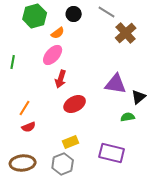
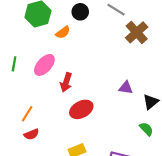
pink ellipse: (53, 55) -> (44, 65), moved
purple triangle: (116, 84) -> (126, 88), size x0.6
green semicircle: (128, 117) -> (146, 129), moved, turned 56

